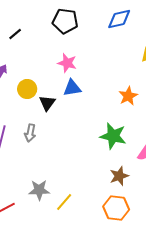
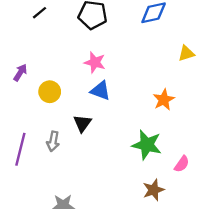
black line: (15, 34) -> (40, 13), moved
blue triangle: (72, 88) -> (100, 91), turned 30
black triangle: (47, 103) -> (82, 123), moved

